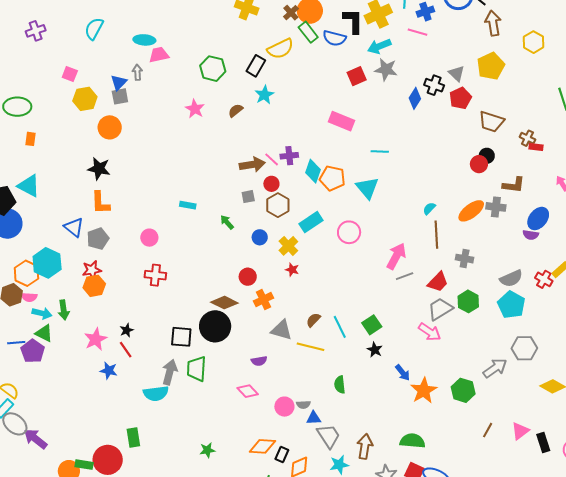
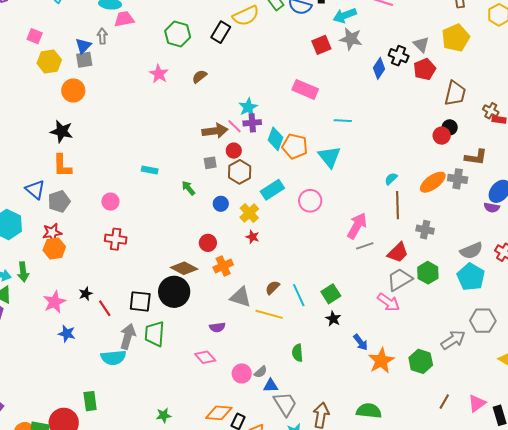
cyan star: (264, 95) -> (248, 107), moved
brown trapezoid: (491, 122) -> (455, 93), turned -96
red line: (126, 350) -> (105, 308), moved
gray semicircle: (303, 405) -> (261, 372), turned -40

